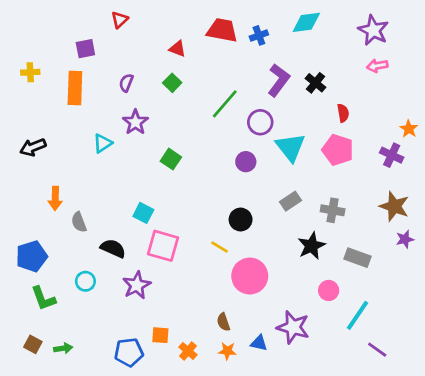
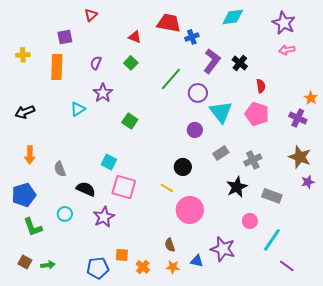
blue cross: (259, 35) -> (192, 37), moved
purple circle: (246, 162) -> (195, 130), moved
orange arrow: (55, 198) -> (30, 155), moved
gray cross: (333, 210) -> (253, 160), turned -36

